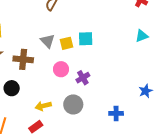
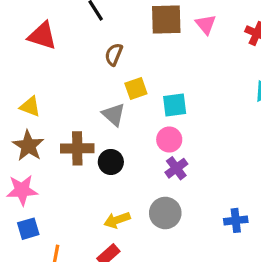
yellow square: (67, 43) -> (136, 88), moved
pink circle: (61, 69) -> (169, 140), moved
black circle: (12, 88) -> (111, 162), moved

